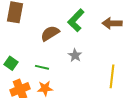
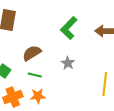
brown semicircle: (50, 33) -> (32, 53), moved

